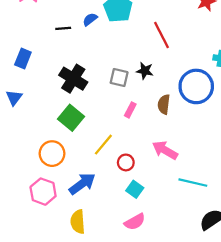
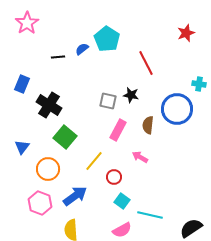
black cross: (73, 79) -> (49, 105), moved
blue triangle: (14, 98) -> (22, 147), moved
pink rectangle: (130, 110) -> (118, 130), size x1.5
pink arrow: (165, 150) -> (140, 157), moved, size x0.7
cyan line: (193, 183) -> (150, 215), moved

